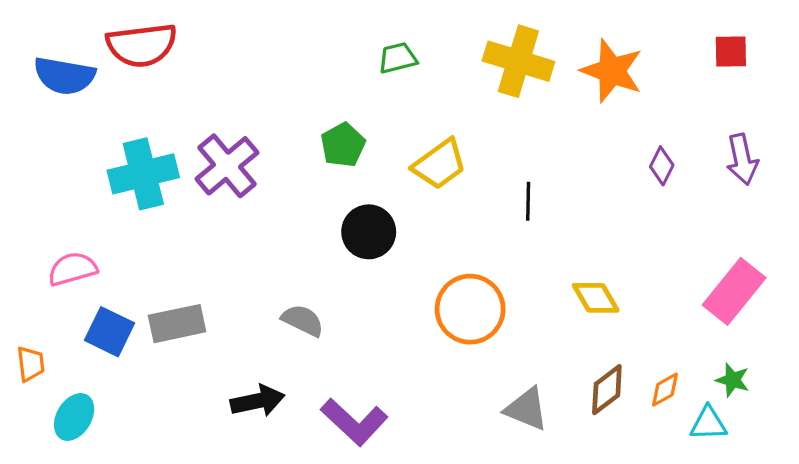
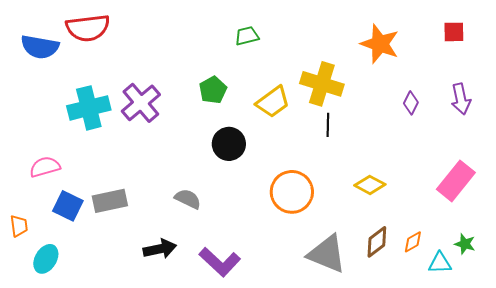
yellow cross: (518, 61) -> (322, 84), moved
yellow diamond: (596, 298) -> (370, 185), turned -32
green star: (733, 380) -> (465, 244), moved
gray triangle: (526, 409) -> (327, 254), size x1.4

